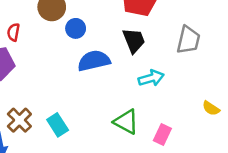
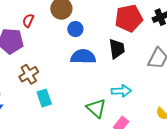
cyan arrow: (151, 78) -> (121, 91), moved
brown cross: (19, 120) -> (29, 74), moved

